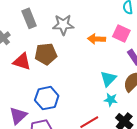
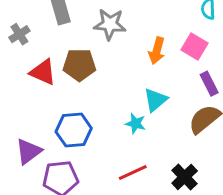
orange arrow: (96, 39) -> (157, 51), turned -84
cyan triangle: (108, 79) -> (155, 100), moved
cyan star: (111, 100) -> (136, 123), moved

